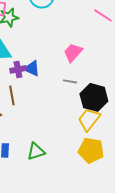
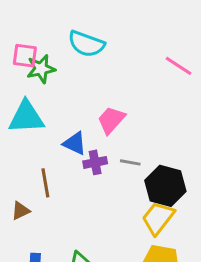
pink trapezoid: (73, 52) -> (111, 120), moved
purple cross: (18, 69) -> (95, 162), moved

